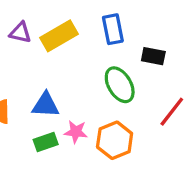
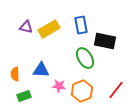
black rectangle: (153, 56) -> (105, 41), size x1.5
red line: (172, 112) -> (116, 90), moved
green rectangle: (46, 142) -> (24, 96), moved

